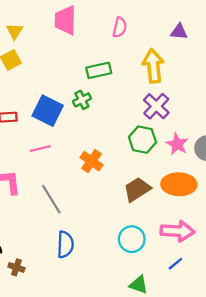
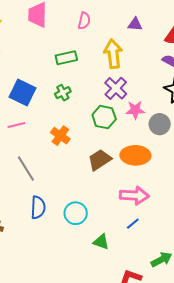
green cross: (82, 100) -> (63, 93), moved
pink star: (177, 144) -> (135, 110), moved, turned -30
cyan circle: (132, 239) -> (76, 213), moved

